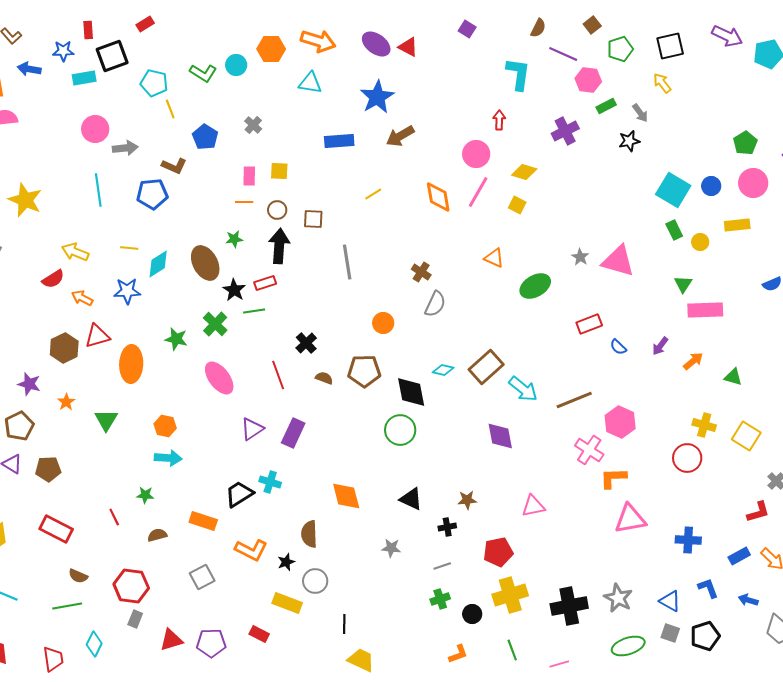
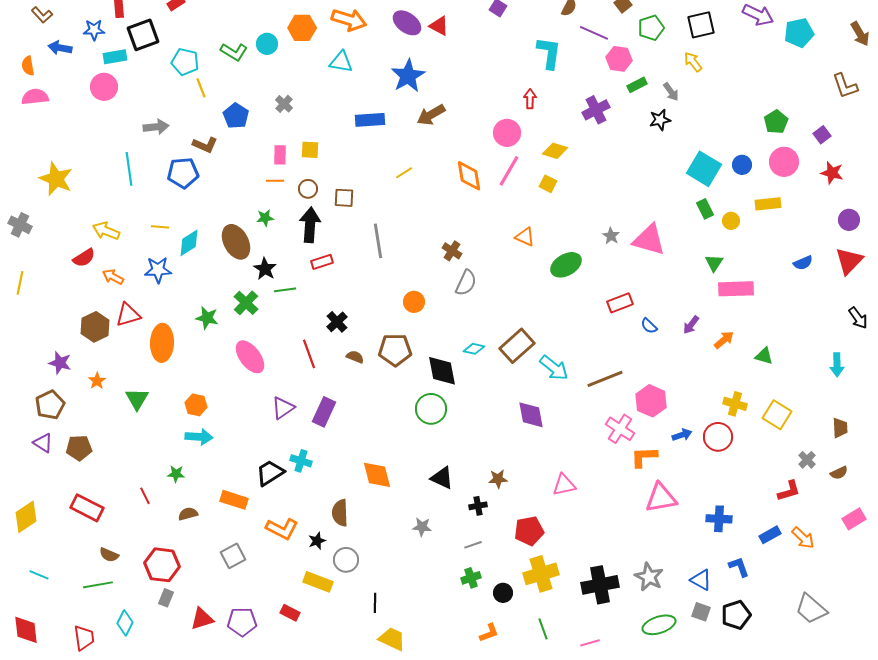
pink circle: (95, 129) -> (104, 87), moved
red rectangle: (265, 283) -> (322, 262), moved
blue arrow: (748, 600) -> (682, 435), moved, turned 144

